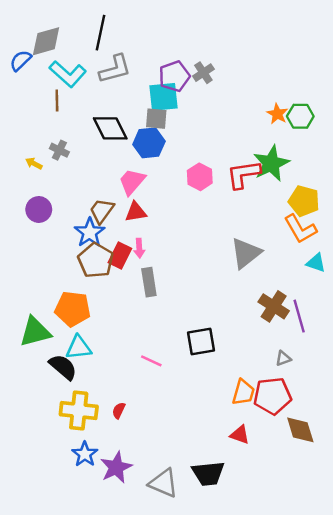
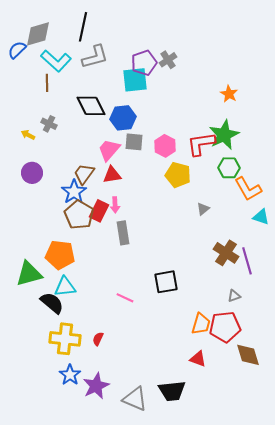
green hexagon: (300, 116) -> (229, 168), moved
gray square: (156, 119) -> (134, 142), moved
yellow pentagon: (304, 201) -> (178, 175), moved
gray triangle: (246, 253) -> (203, 209), size x0.5

